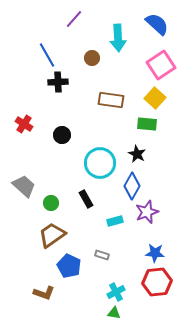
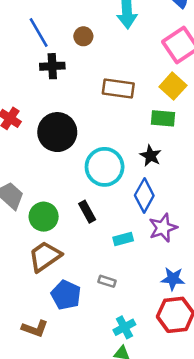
brown circle: (92, 58) -> (83, 36), moved
black circle: (62, 135) -> (57, 132), size x1.8
green circle: (51, 203) -> (44, 217), size x1.5

